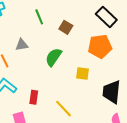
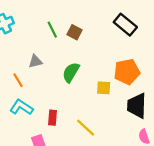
brown square: (66, 27) -> (75, 32), moved
orange pentagon: (100, 46) -> (127, 72), moved

